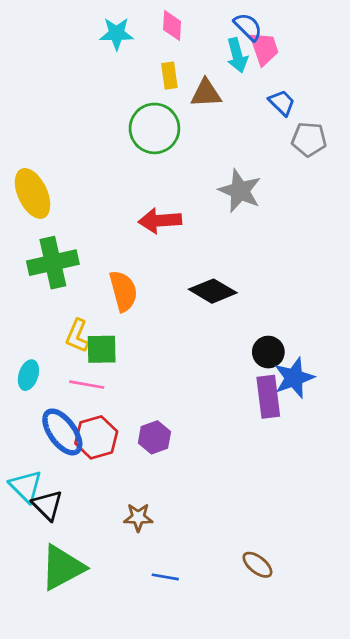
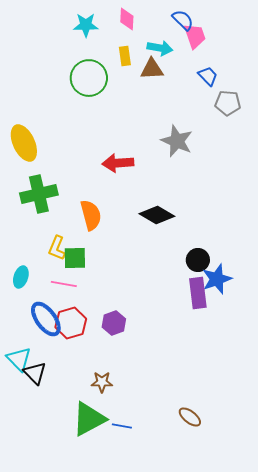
cyan arrow: (237, 55) -> (160, 48), moved, turned -65
green circle: (154, 128) -> (89, 78), moved
green triangle: (62, 567) -> (89, 419), moved

